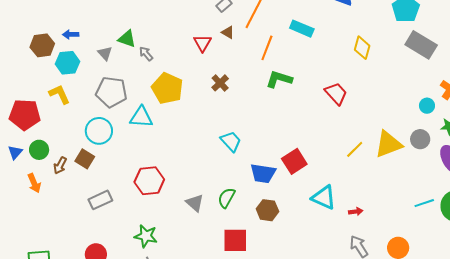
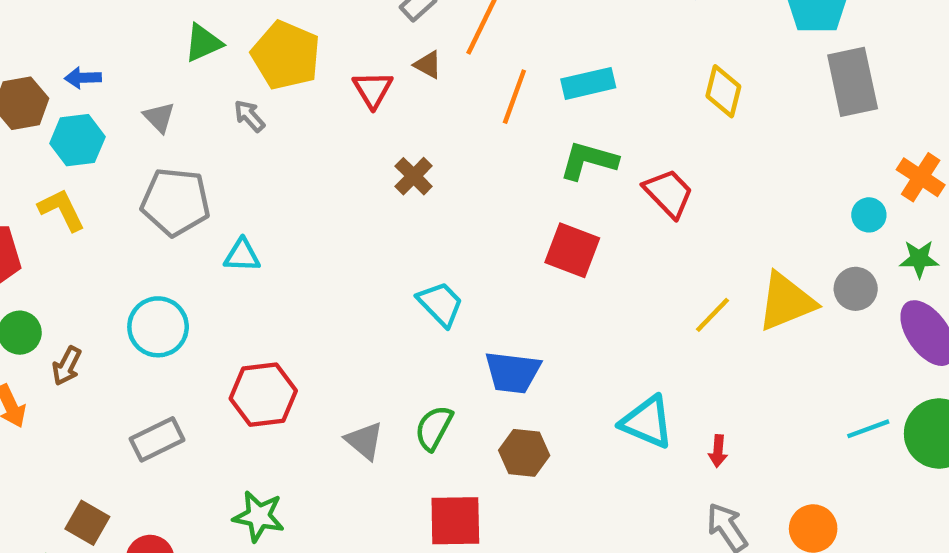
cyan rectangle: (302, 29) -> (588, 83), moved, turned -35
green triangle: (127, 39) -> (203, 43), moved, turned -42
gray rectangle: (421, 45) -> (853, 82), turned 48
green L-shape: (279, 79) -> (588, 161), moved
yellow pentagon: (167, 88) -> (286, 55), moved
cyan triangle: (141, 117) -> (242, 255), size x0.7
cyan circle: (99, 131) -> (158, 327), moved
brown square: (85, 159) -> (87, 523), moved
red square: (294, 161) -> (572, 250), moved, turned -35
red arrow: (356, 211) -> (718, 451), turned 104

